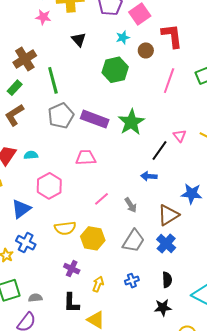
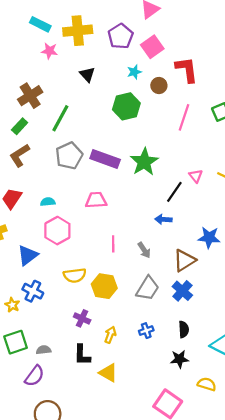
green line: (53, 80) -> (60, 118), turned 44
cyan semicircle: (31, 155) -> (48, 202), moved
pink line: (102, 199) -> (113, 244), turned -49

